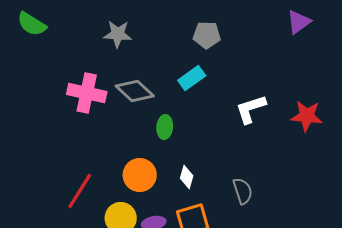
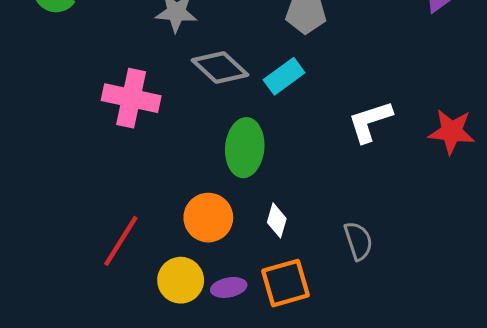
gray diamond: (135, 91) -> (220, 68), moved
green ellipse: (165, 127) -> (245, 148), size x1.6

